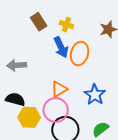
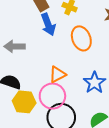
blue arrow: (61, 47) -> (48, 24), moved
orange ellipse: (80, 54) -> (81, 38), turned -40

